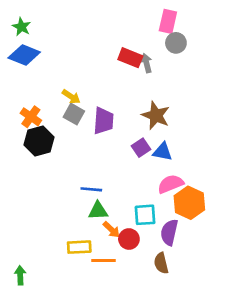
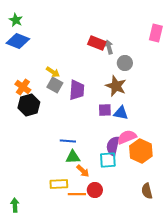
pink rectangle: (168, 21) -> (156, 33), moved
gray circle: (176, 43) -> (125, 63), moved
purple square: (141, 148) -> (105, 110), turned 32
purple semicircle: (169, 232) -> (113, 146), moved
red circle: (129, 239) -> (95, 190), moved
brown semicircle: (161, 263) -> (147, 191), moved

